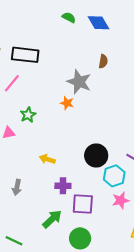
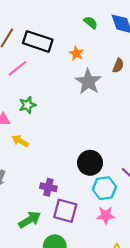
green semicircle: (69, 17) -> (91, 23), moved
orange star: (67, 103) -> (76, 53), moved
yellow arrow: (47, 159) -> (20, 141), moved

